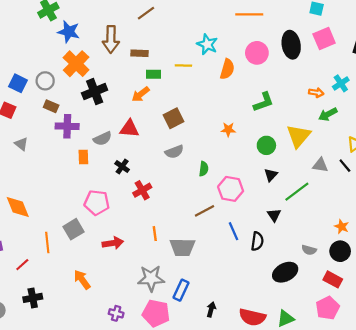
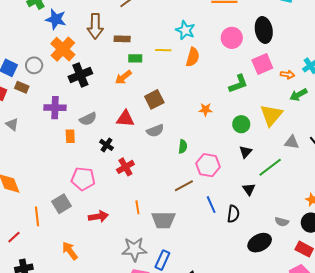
pink square: (324, 39) -> (262, 64), moved
orange semicircle: (227, 69) -> (193, 57), moved
brown rectangle: (51, 106) -> (22, 87), moved
red triangle: (129, 129) -> (125, 119), moved

